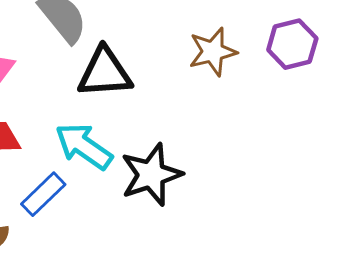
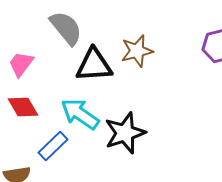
brown star: (213, 52) -> (137, 51), moved

